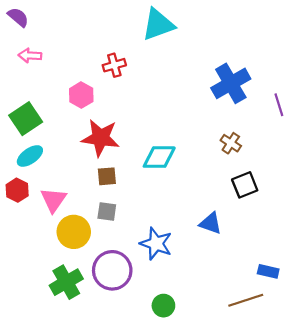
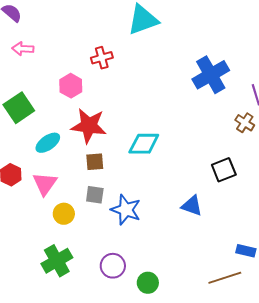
brown cross: (231, 143) -> (245, 123), moved
cyan ellipse: (30, 156) -> (48, 143), moved
yellow circle: (74, 232) -> (64, 214), size x0.7
blue star: (156, 244) -> (126, 210), moved
purple circle: (112, 270) -> (113, 266), moved, size x0.7

